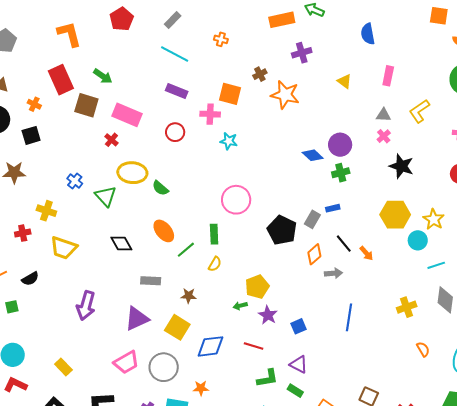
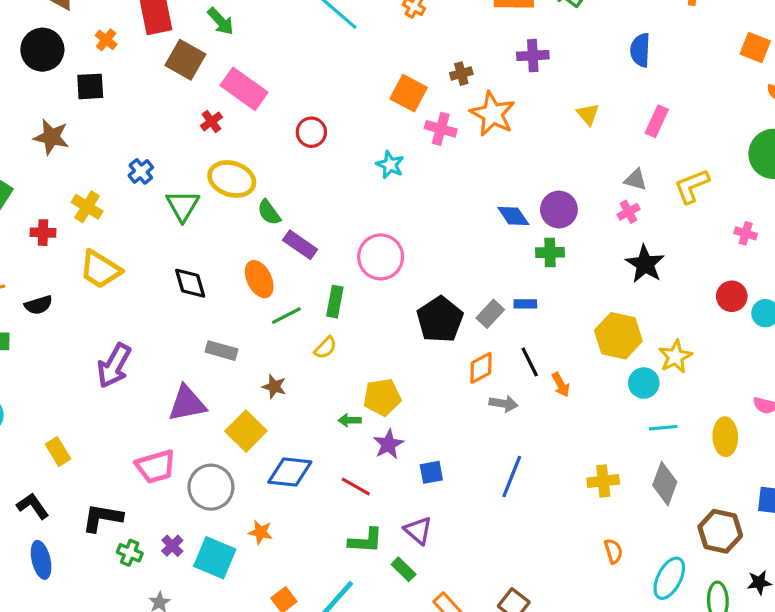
purple rectangle: (177, 91) -> (300, 245), moved
pink cross: (210, 114) -> (441, 129), moved

